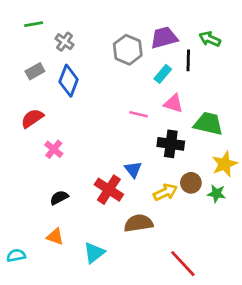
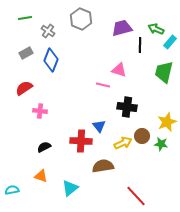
gray hexagon: (128, 50) -> (81, 19), moved
cyan rectangle: (163, 74) -> (170, 42), moved
pink triangle: (173, 104) -> (119, 70), moved
green trapezoid: (208, 124) -> (164, 72), moved, turned -90
pink cross: (54, 149) -> (40, 111), turned -32
red cross: (109, 190) -> (81, 141), turned -30

